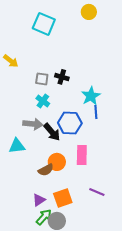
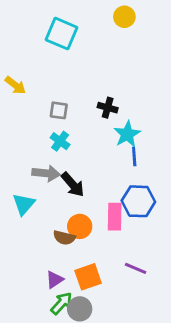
black cross: (62, 77) -> (108, 108), moved
blue hexagon: (70, 123) -> (138, 201), moved
cyan triangle: (17, 146) -> (24, 204), turned -42
brown semicircle: (46, 170) -> (64, 238), turned 42

